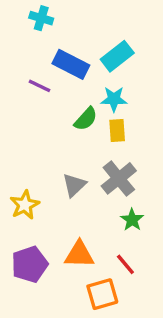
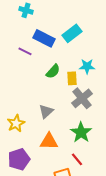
cyan star: (114, 99) -> (87, 66), moved
gray cross: (119, 178) -> (82, 98), moved
green star: (132, 220) -> (81, 132), size x1.5
orange triangle: (79, 254) -> (49, 141), moved

